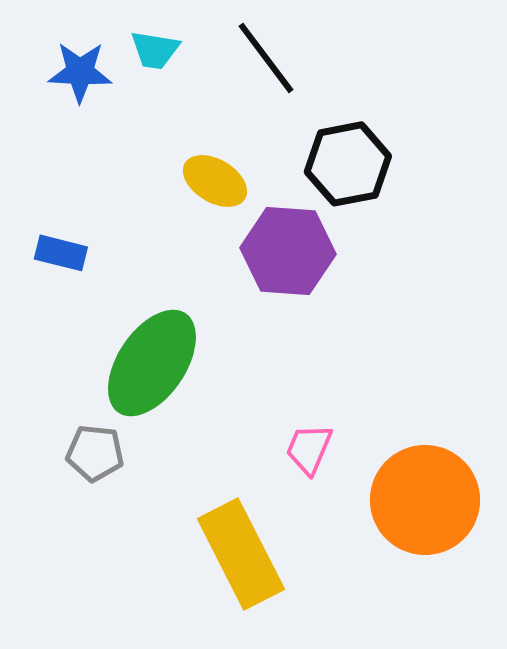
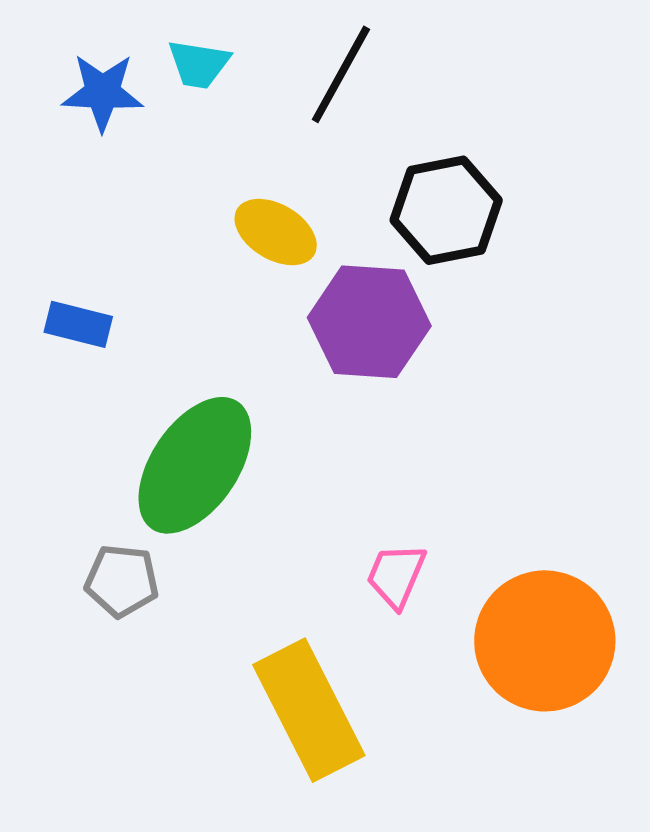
black line: (266, 58) -> (341, 74), turned 66

